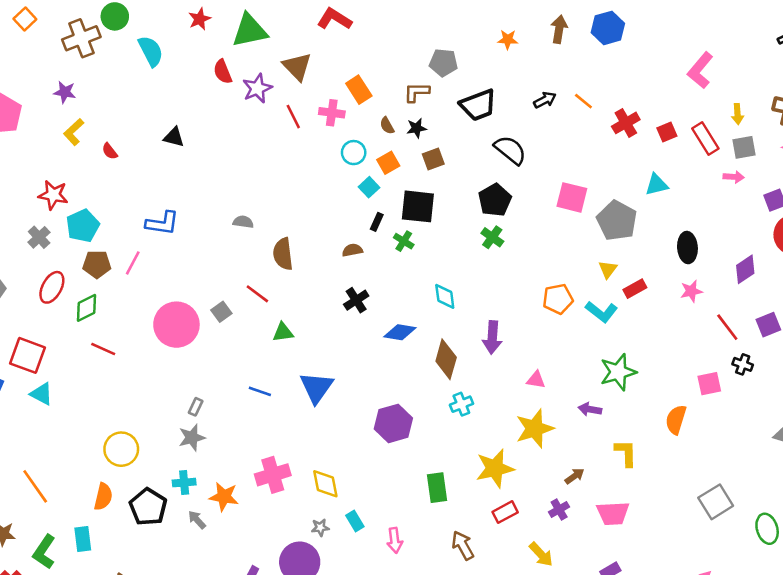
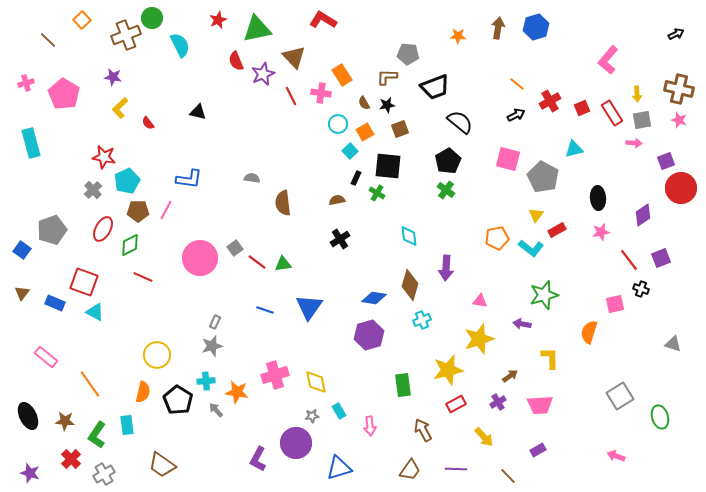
black arrow: (545, 100) -> (516, 115), moved
red line: (257, 294) -> (257, 262), moved
blue diamond: (400, 332) -> (374, 298), moved

